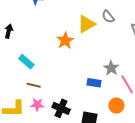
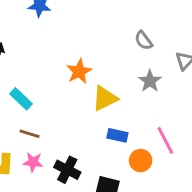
yellow triangle: (86, 24) -> (105, 98), moved
gray star: (111, 68) -> (150, 81), moved
orange circle: (116, 106) -> (141, 161), moved

